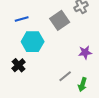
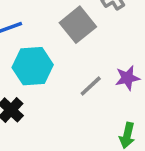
gray line: (65, 76) -> (91, 86), moved

